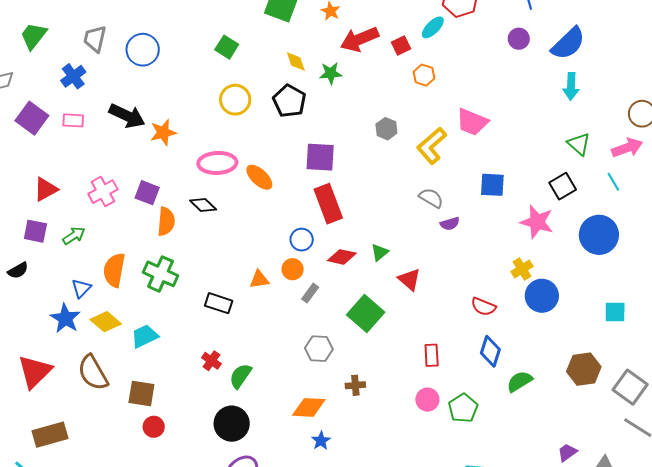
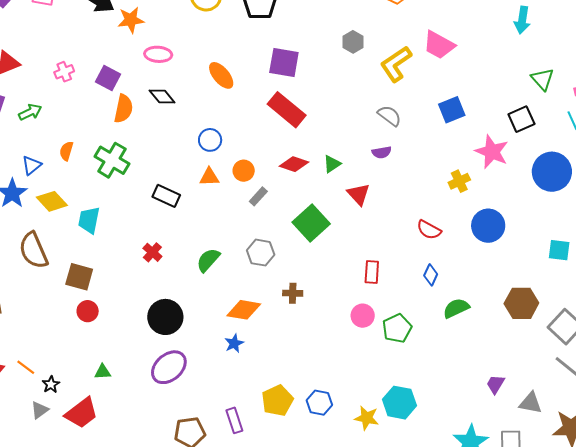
cyan arrow: (571, 86) -> (522, 20), moved
pink ellipse: (217, 163) -> (158, 54), moved, size x0.7
blue square: (492, 185) -> (452, 110), turned -32
pink cross: (103, 192) -> (64, 72), size x0.7
red rectangle: (328, 204) -> (287, 110), turned -36
purple semicircle: (450, 224) -> (382, 152), moved
blue circle: (302, 240) -> (210, 140), moved
yellow cross: (522, 269) -> (459, 181), moved
orange semicircle: (114, 270) -> (66, 151), size x0.6
cyan trapezoid: (145, 336) -> (89, 220), turned -60
blue diamond: (490, 351) -> (431, 275), size x0.7
green semicircle: (240, 376) -> (208, 260), moved
blue star: (321, 441) -> (234, 343), moved
purple trapezoid: (567, 452) -> (495, 384), turned -30

